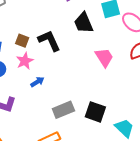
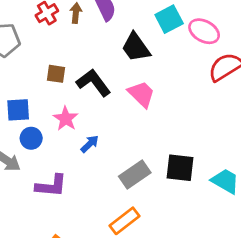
brown square: (22, 41) -> (56, 74), moved
pink trapezoid: (104, 57) -> (141, 94), moved

